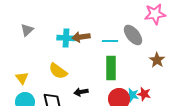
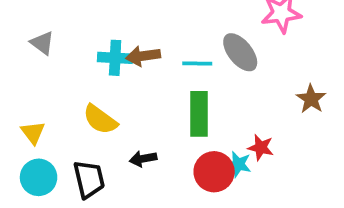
gray triangle: (27, 30) -> (42, 43), turned -40
brown star: (157, 60) -> (311, 99), moved
red star: (144, 94) -> (261, 147), moved

